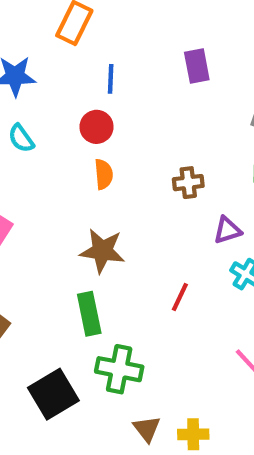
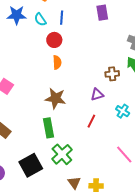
cyan semicircle: (21, 138) -> (40, 19), moved
brown cross: (188, 183) -> (112, 74), moved
purple triangle: (227, 230) -> (97, 95), moved
green cross: (119, 369) -> (62, 154), turned 35

